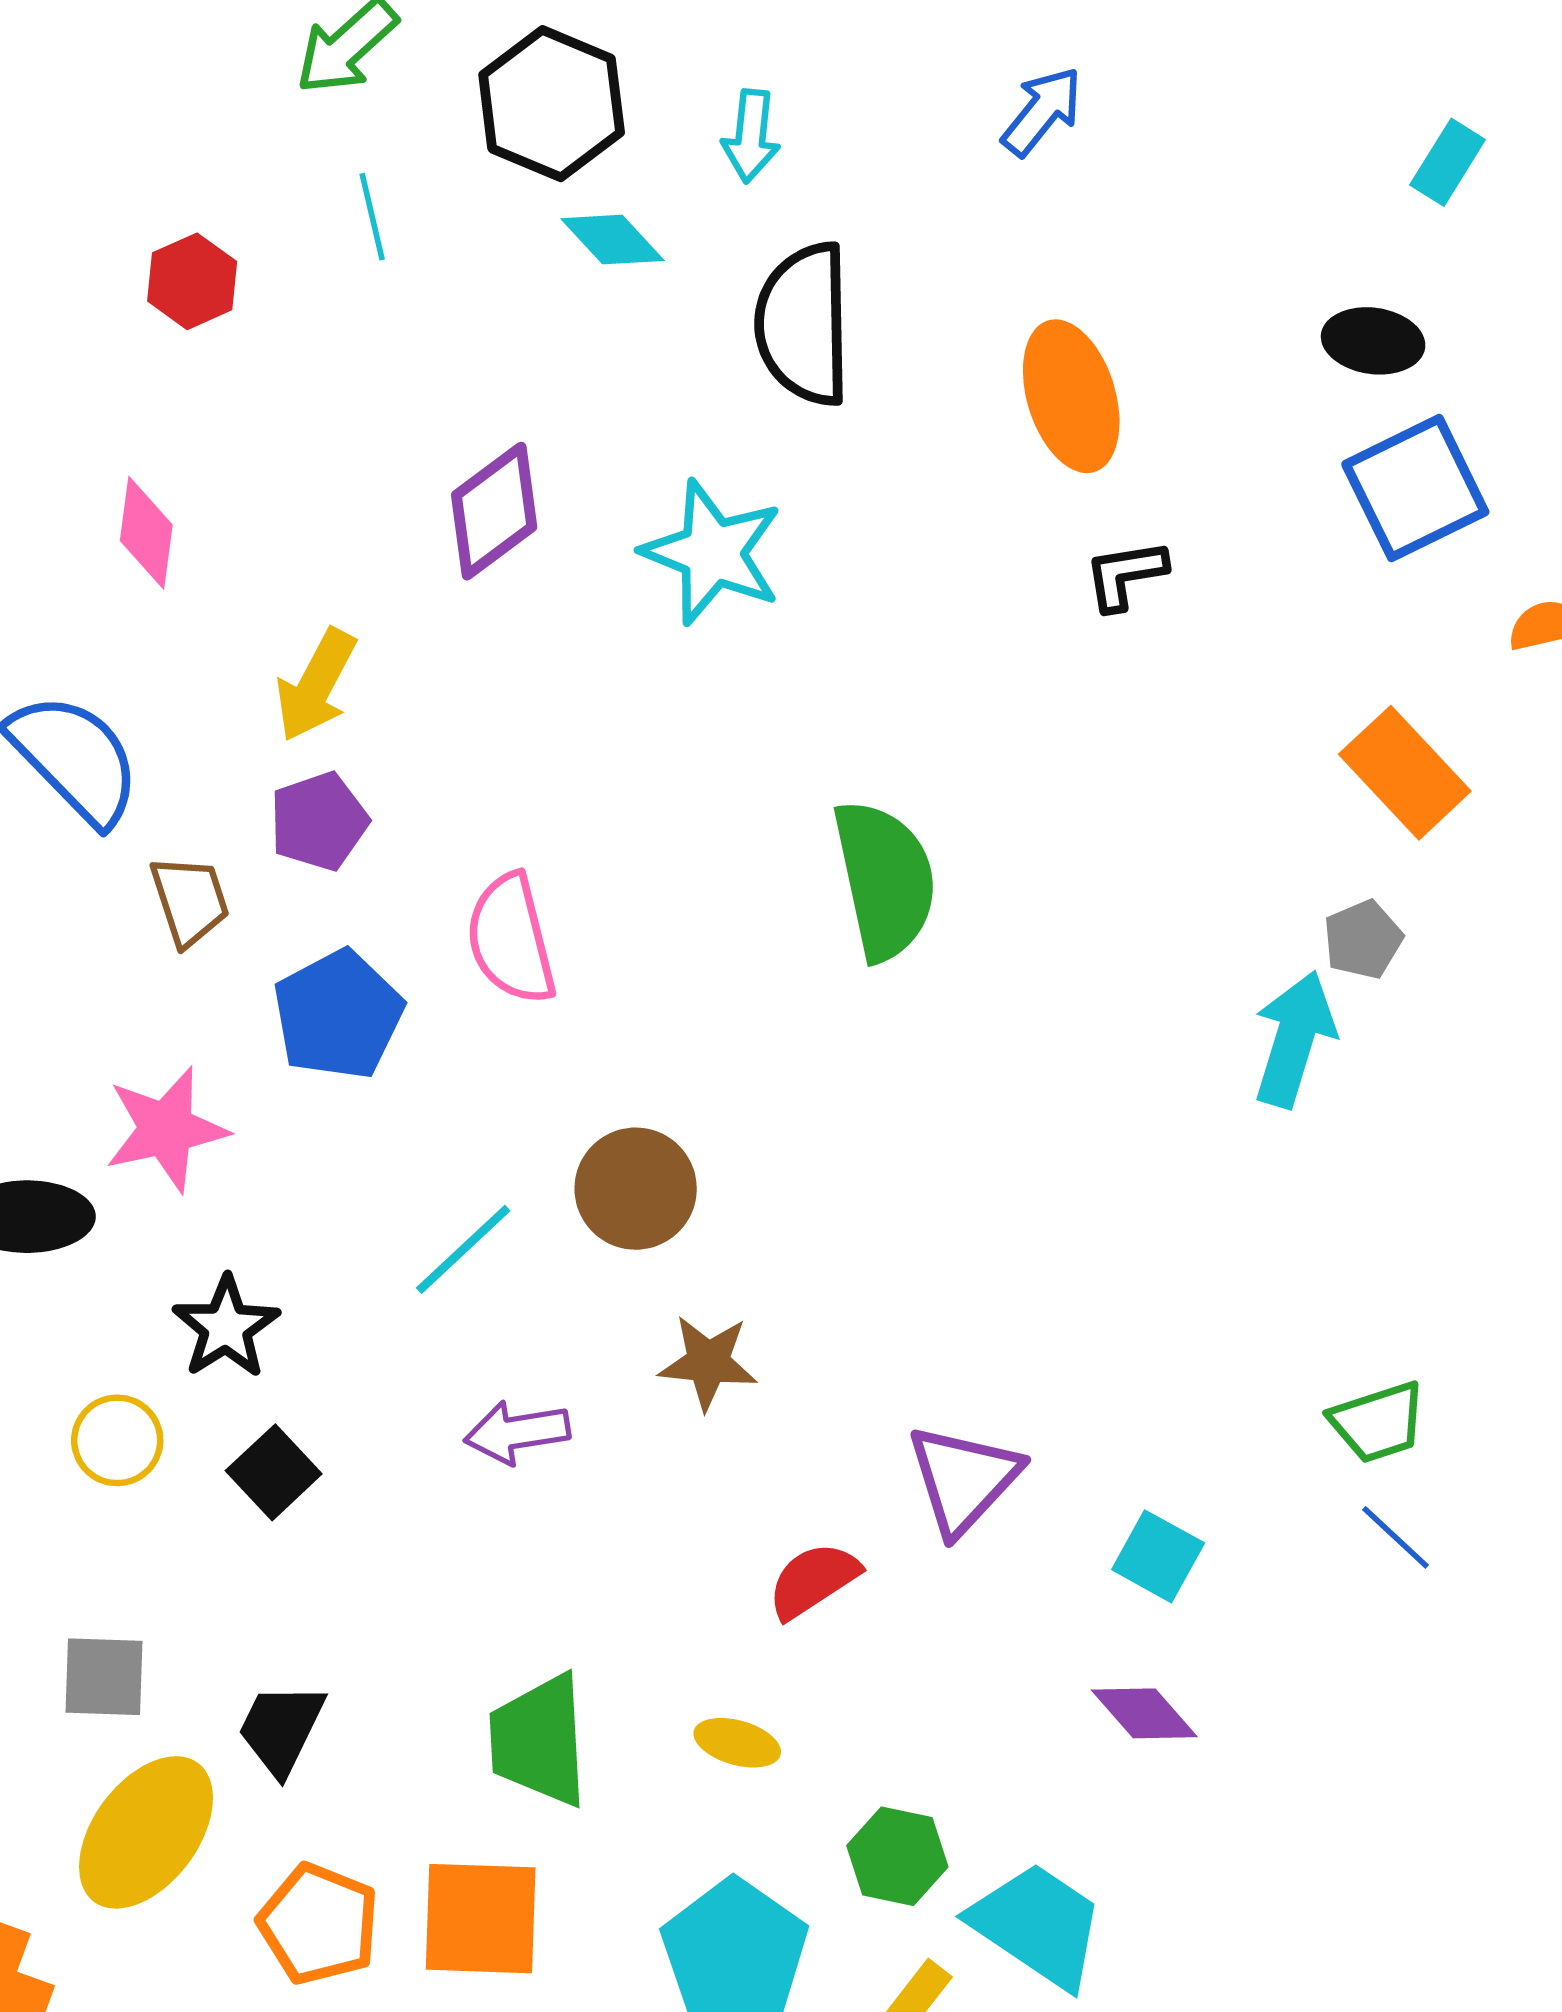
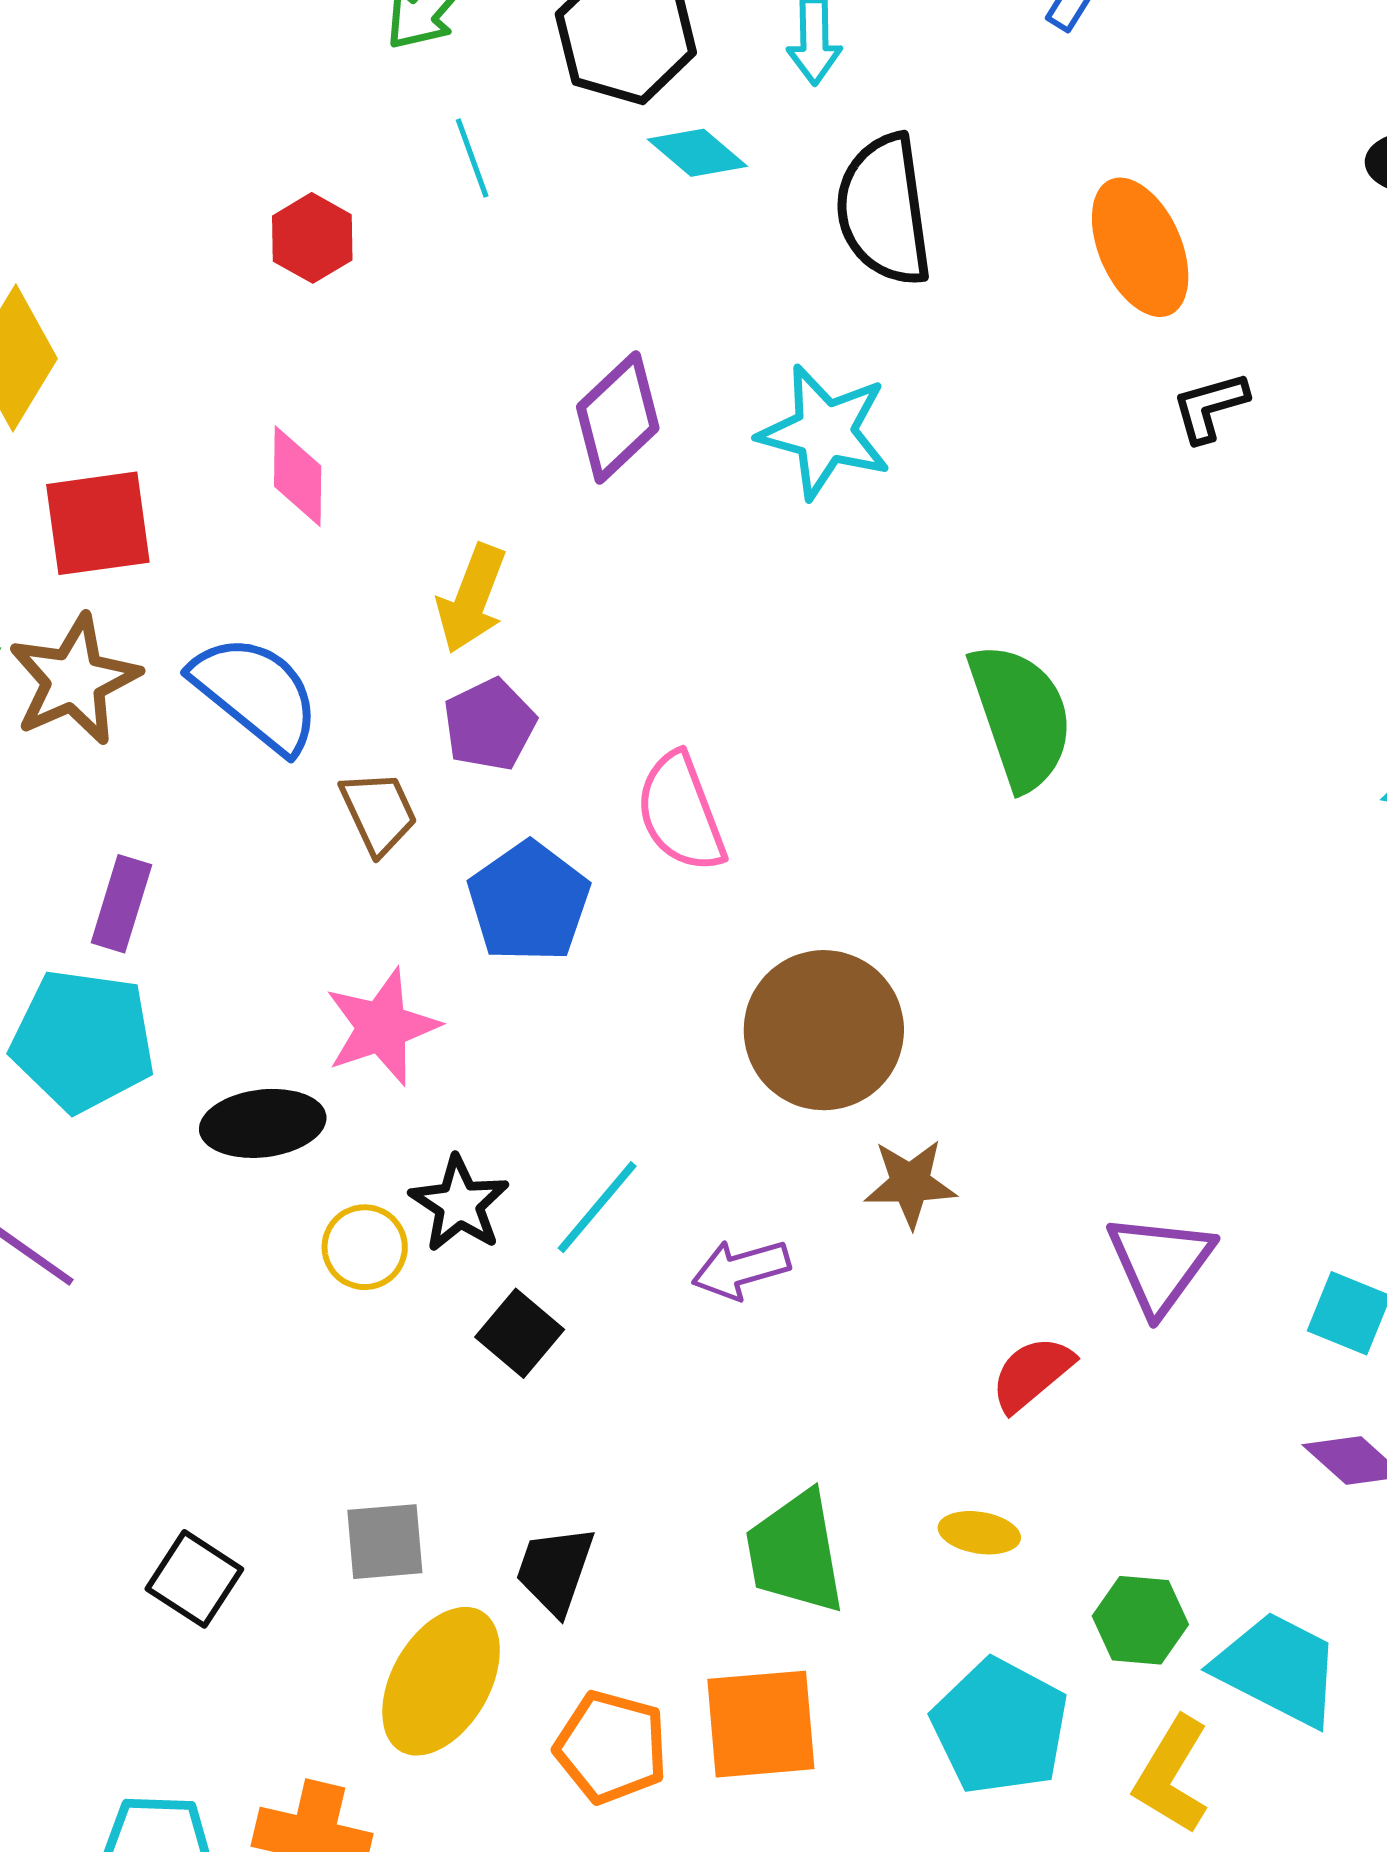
brown circle: (636, 1189) -> (824, 1030), size x1.4
cyan line: (463, 1249) -> (597, 1207), moved
yellow circle: (117, 1440) -> (365, 1247), moved

